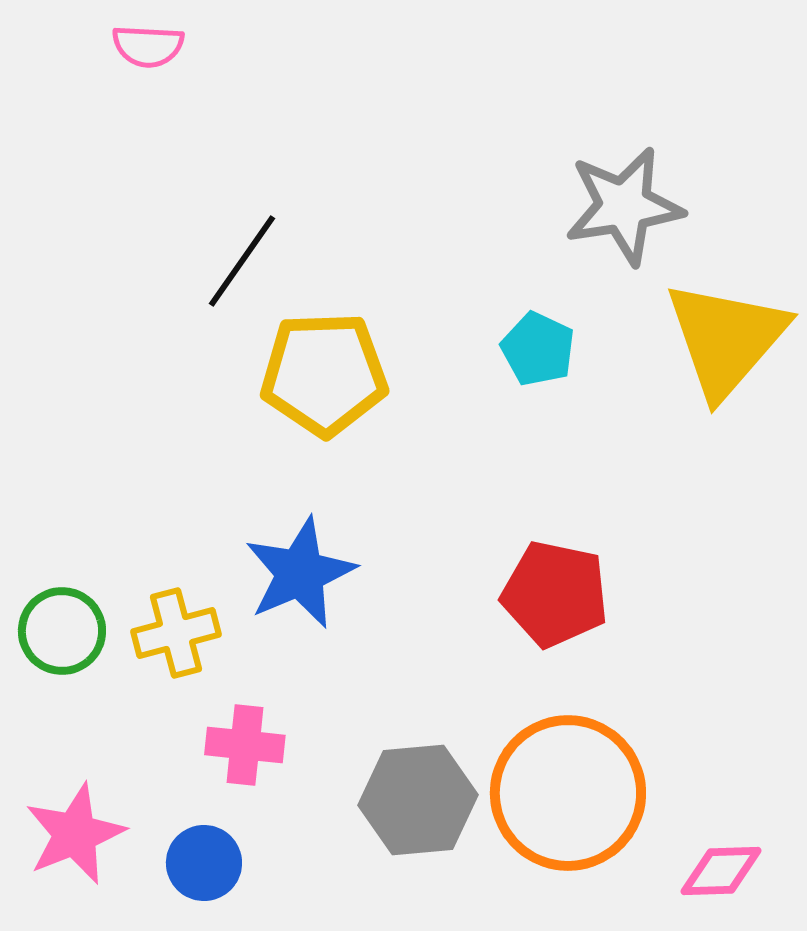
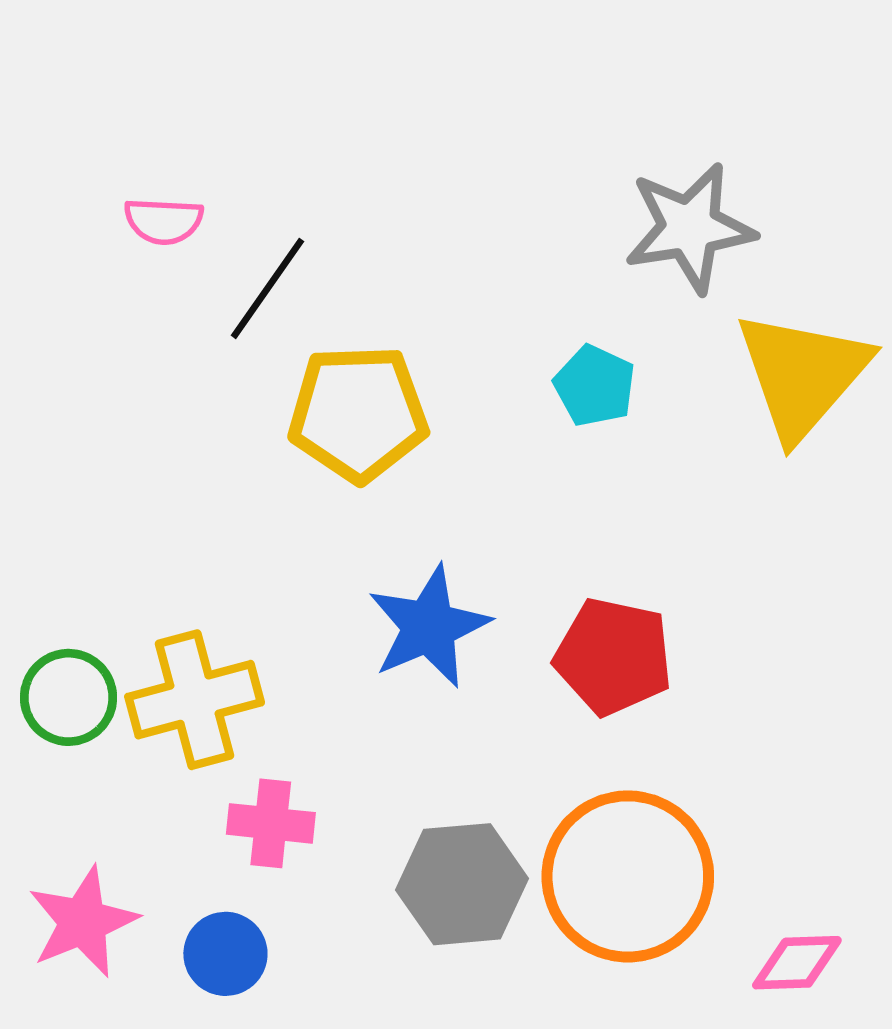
pink semicircle: (148, 46) -> (164, 221), moved
blue star: (300, 573) -> (429, 627), moved
yellow cross: (176, 633) -> (195, 700), size x1.4

